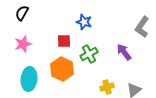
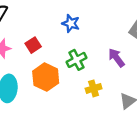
red square: (64, 41) -> (33, 45), moved, turned -32
yellow cross: (107, 87) -> (94, 88), moved

